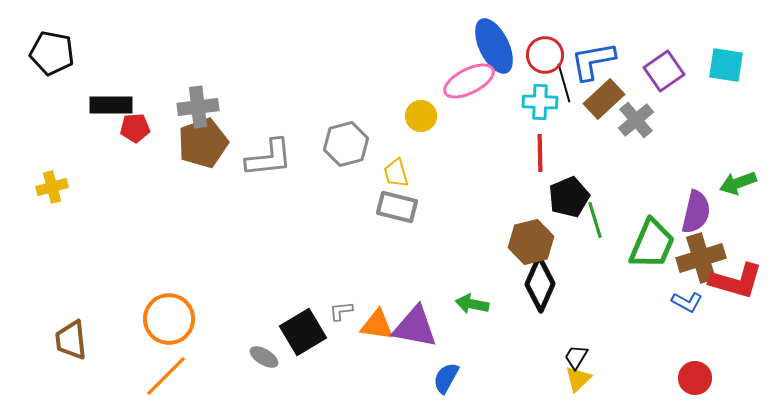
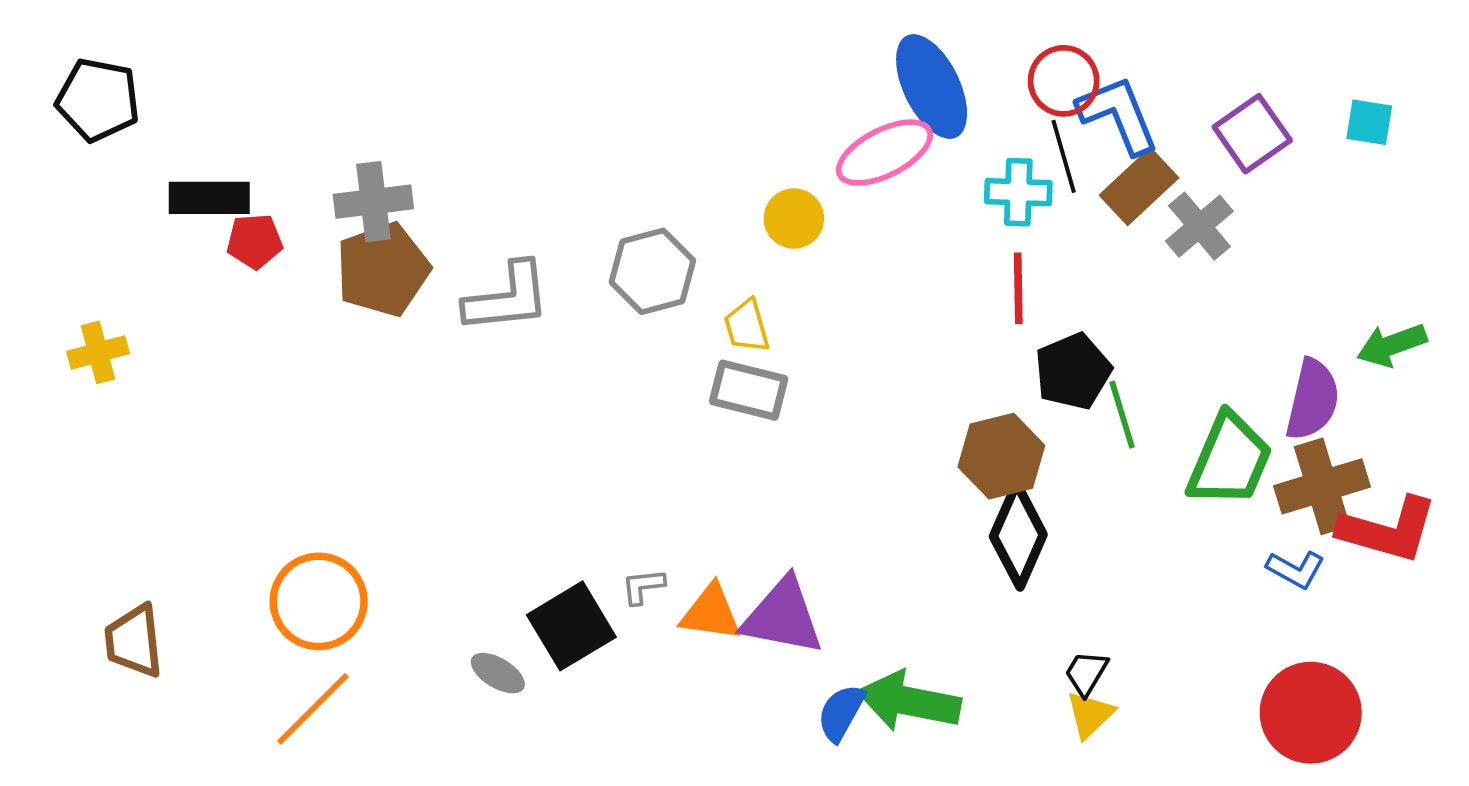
red circle: (545, 55) -> (1064, 81), moved
blue L-shape: (593, 61) -> (1118, 115), turned 78
cyan square: (726, 65) -> (1369, 122), size x0.7
green arrow: (472, 304) -> (909, 701), moved, size x1.6
red circle: (695, 378) -> (1311, 713), size x1.6

